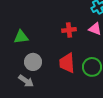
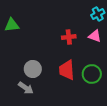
green triangle: (21, 37) -> (12, 25), moved

